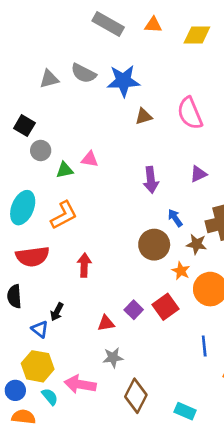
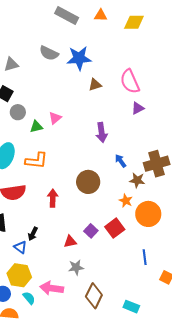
gray triangle: (49, 79) -> (11, 64), moved
pink triangle: (90, 159) -> (55, 118), turned -48
purple triangle: (198, 174) -> (138, 108), moved
orange L-shape: (64, 215) -> (36, 161), turned 35
brown circle: (154, 245) -> (88, 182), moved

